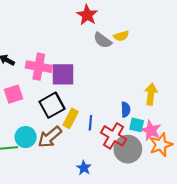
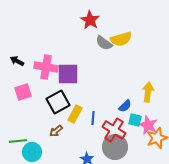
yellow semicircle: (121, 36) -> (121, 39), size x1.5
blue semicircle: (126, 110) -> (125, 106), turned 48
cyan circle: (26, 137) -> (32, 152), moved
brown arrow: (50, 137) -> (56, 131), size x0.6
gray circle: (128, 149) -> (115, 147), moved

